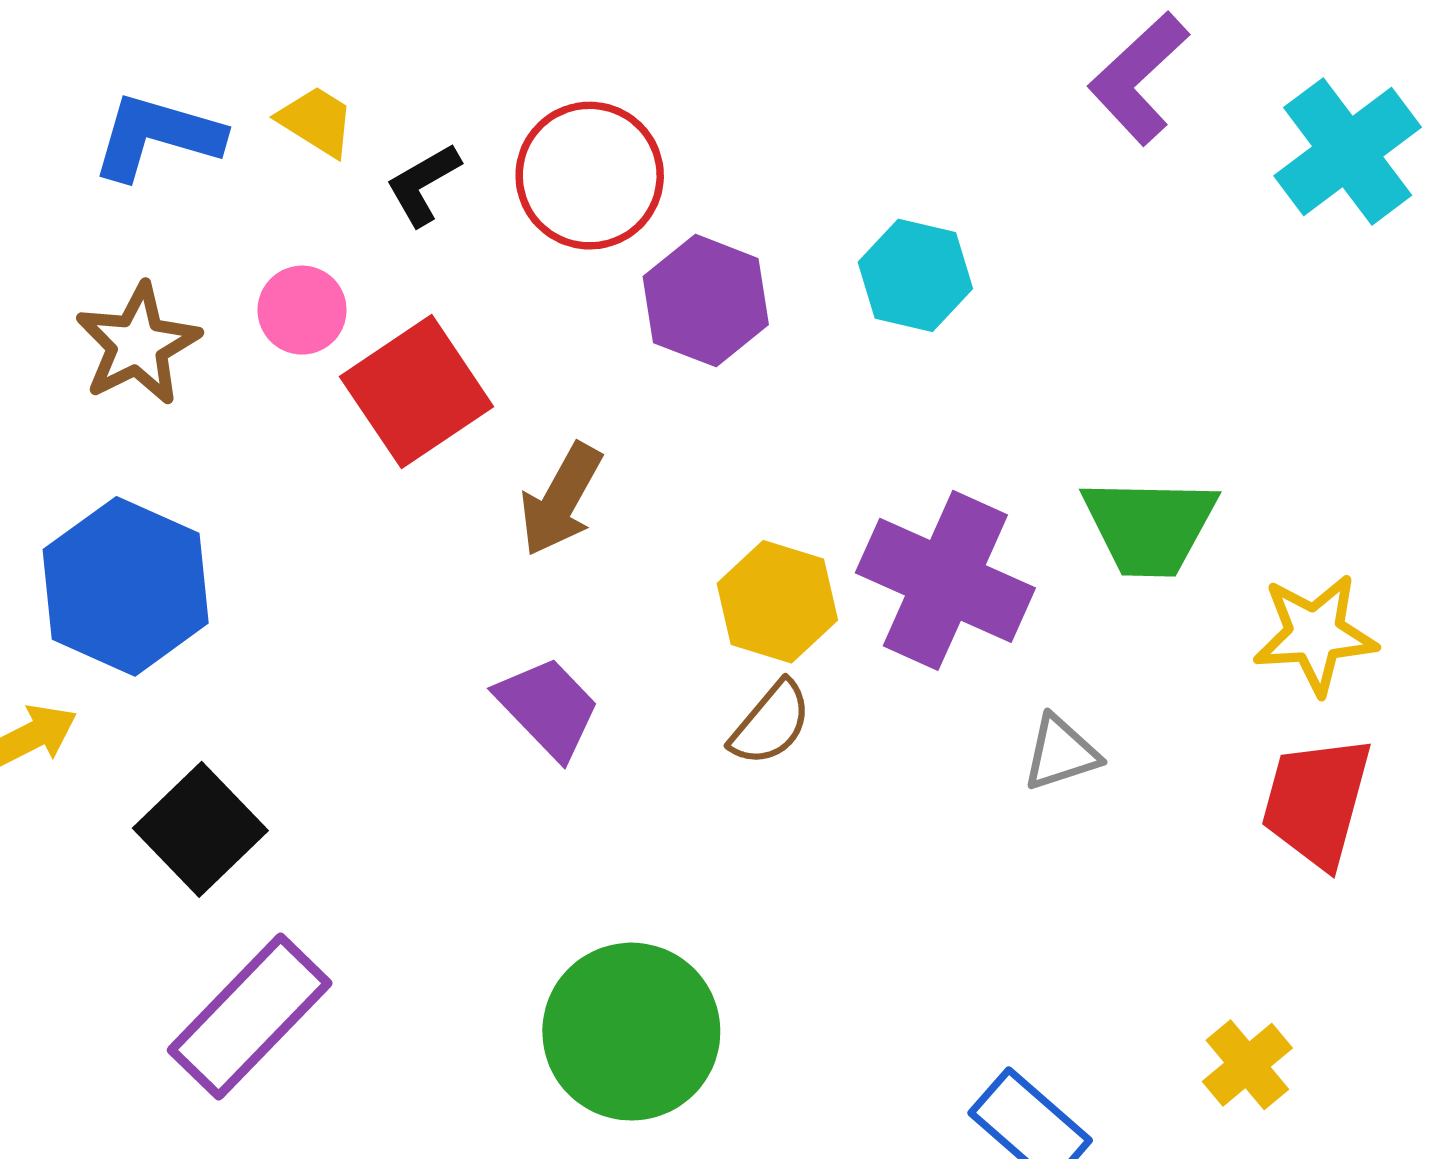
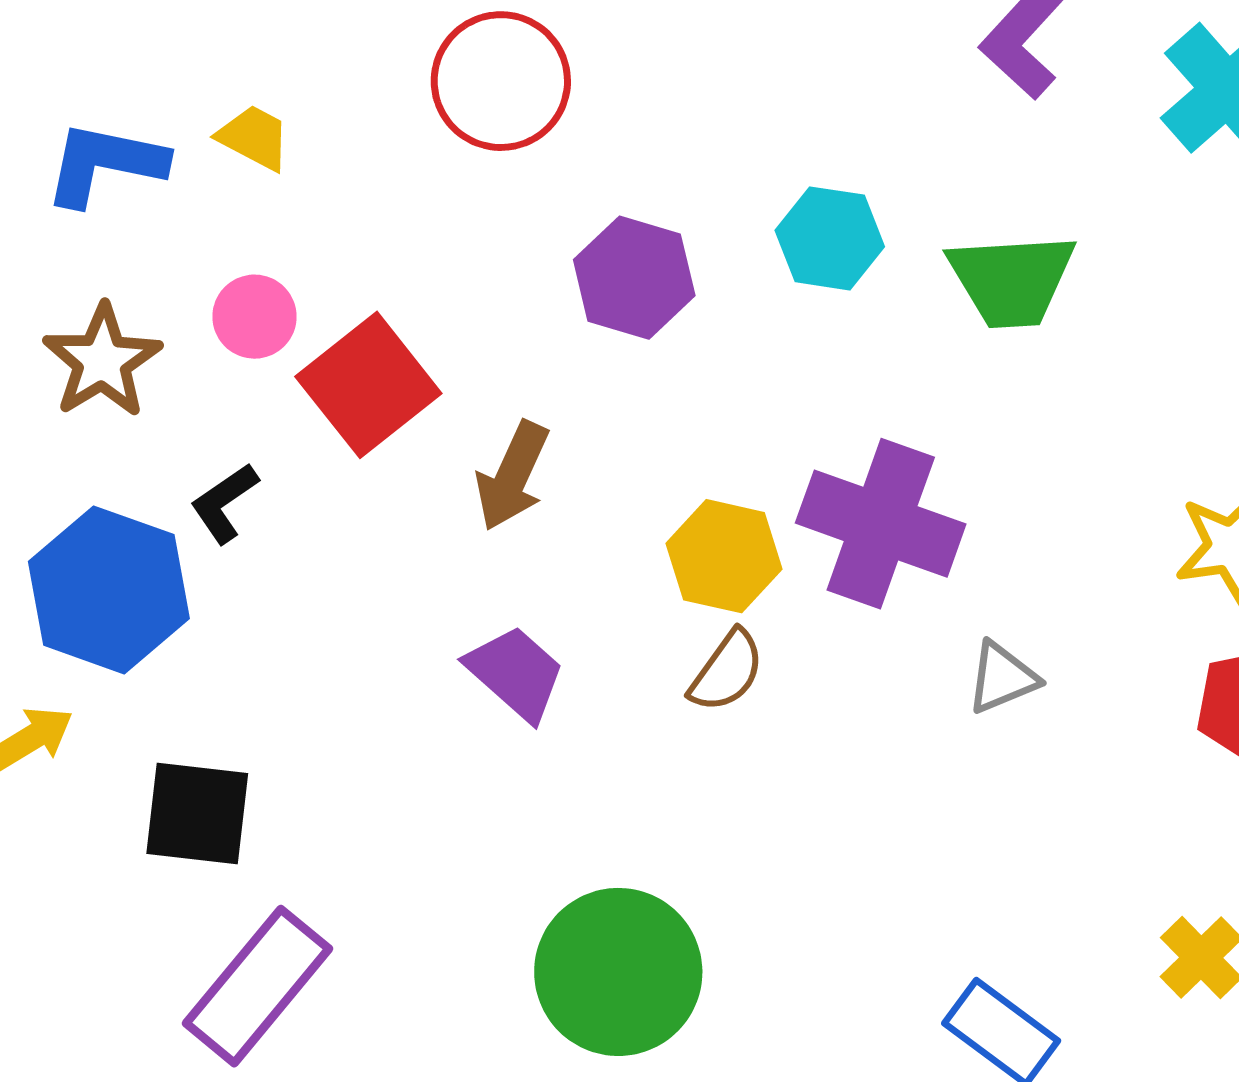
red circle: (590, 176) -> (501, 81), moved
black L-shape: (423, 184) -> (224, 503), moved
green trapezoid: (1150, 526) -> (1012, 280), moved
black square: (200, 829) -> (197, 813), turned -35

